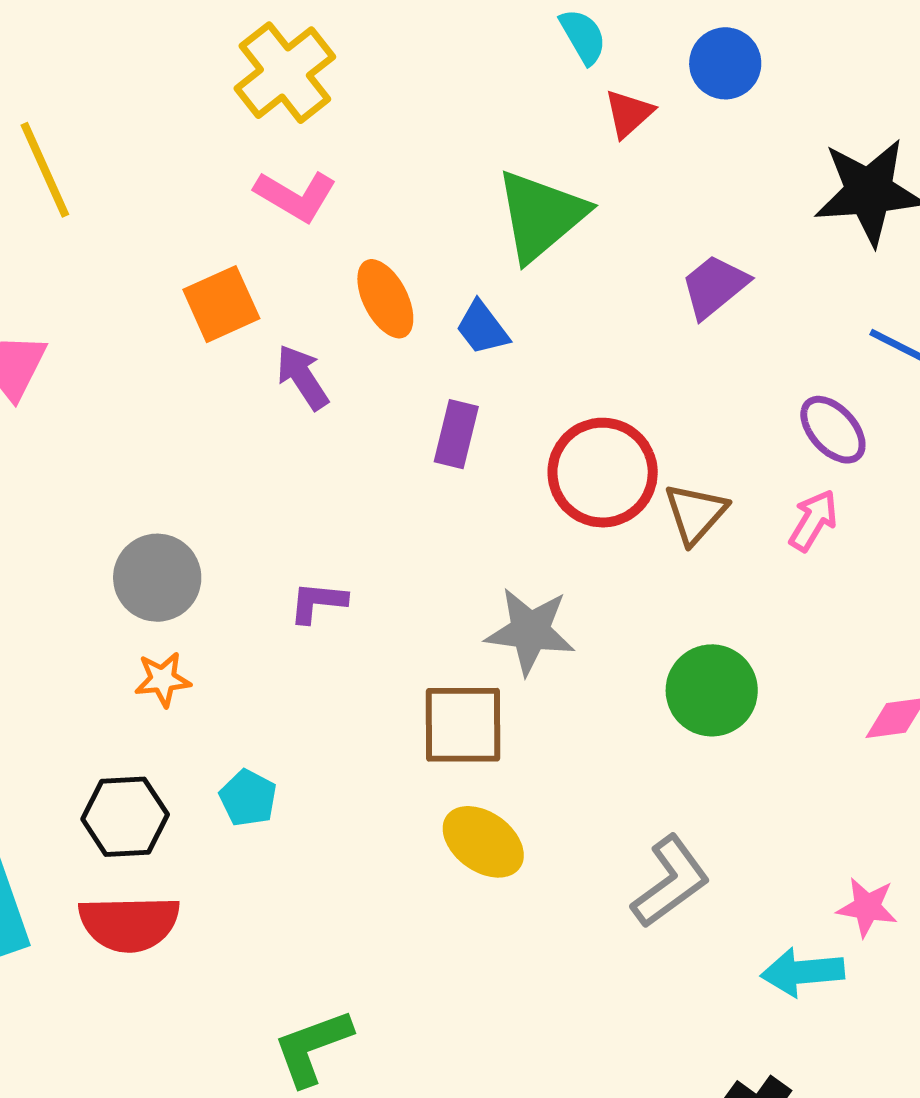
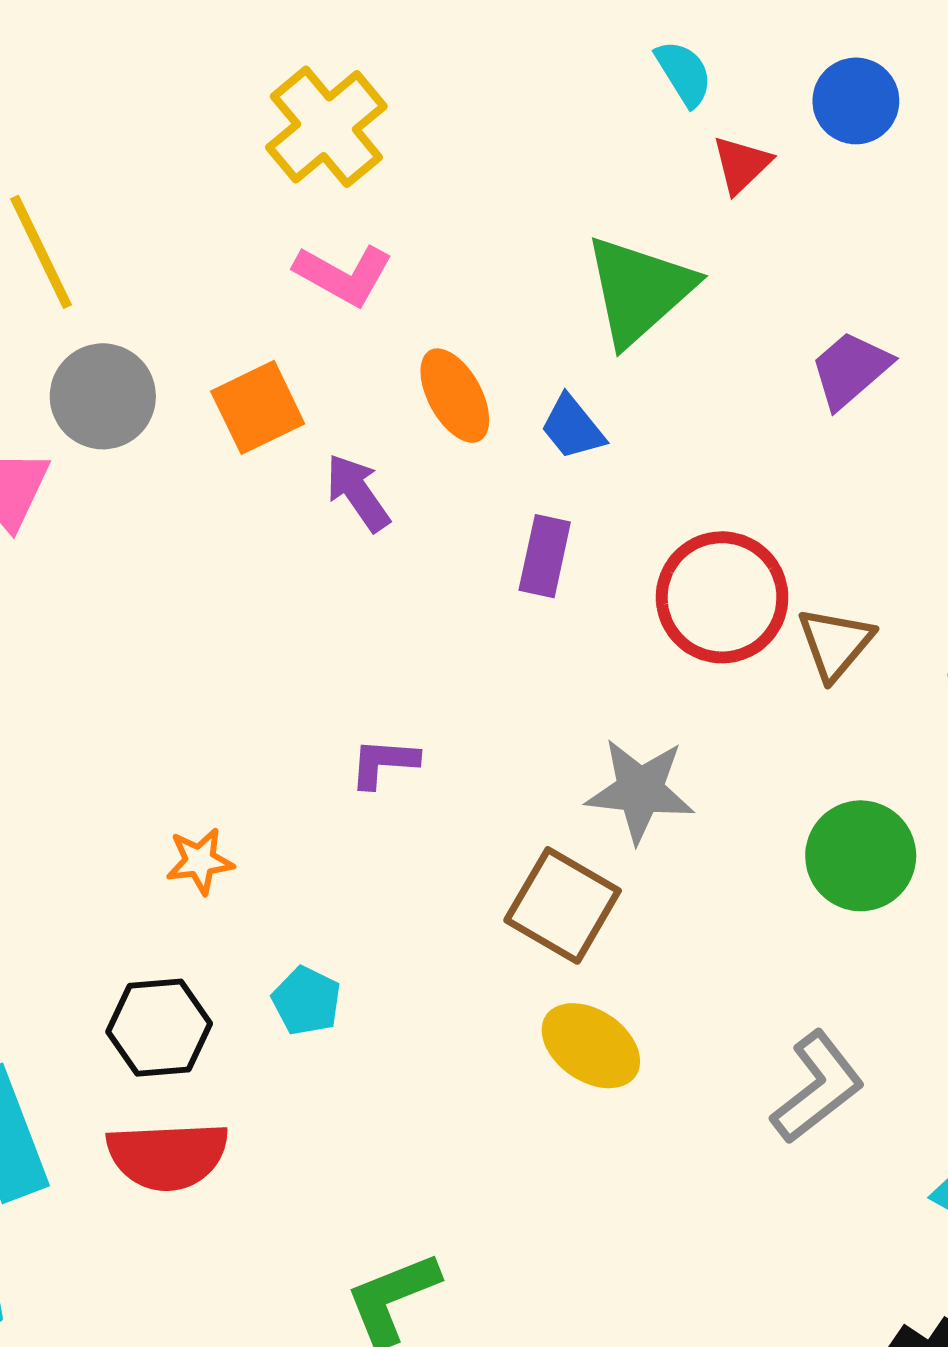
gray circle: (157, 578) -> (103, 396), moved
brown square: (463, 725) -> (563, 905), turned 32

